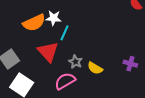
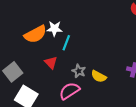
red triangle: (48, 52) -> (51, 63), size x0.6

